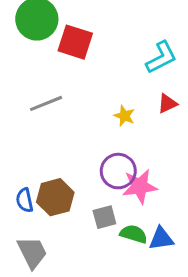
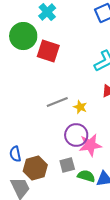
gray line: (46, 103) -> (57, 102), moved
yellow star: (124, 116) -> (80, 107), moved
brown hexagon: (55, 197) -> (35, 168), moved

